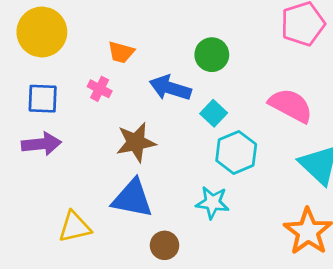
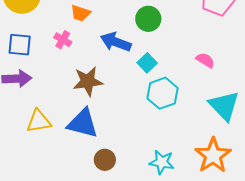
pink semicircle: (291, 105) -> (205, 60), size x0.6
cyan star: (212, 203) -> (162, 162), moved
yellow triangle: (75, 227) -> (39, 121), moved

